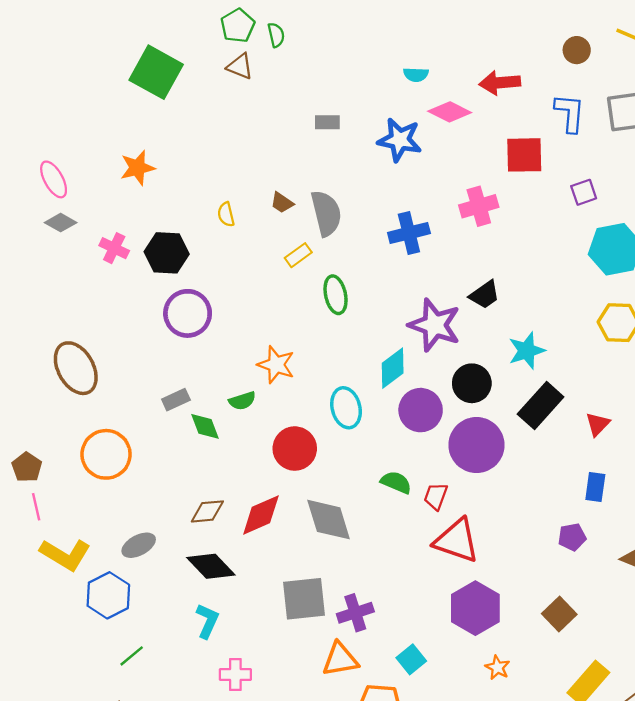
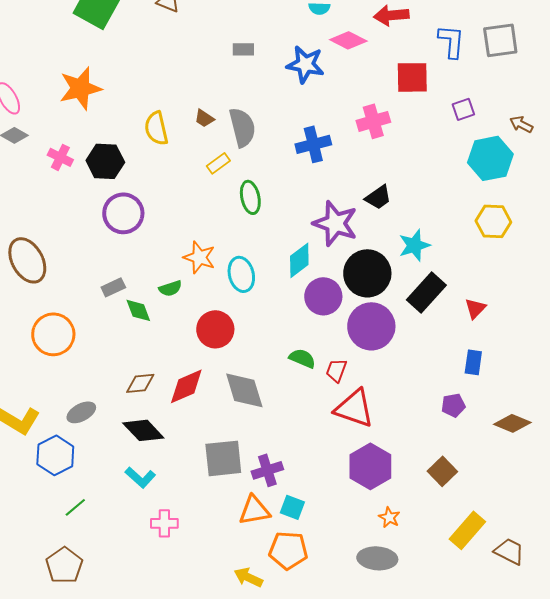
orange star: (137, 168) -> (80, 88), size x1.4
yellow semicircle: (226, 214) -> (156, 128), size x1.6
black circle: (472, 383) -> (367, 273), size x1.4
cyan ellipse: (346, 408) -> (241, 274), moved
cyan L-shape: (207, 621) -> (140, 477), turned 108
cyan square: (411, 659) -> (292, 507), moved, turned -30

